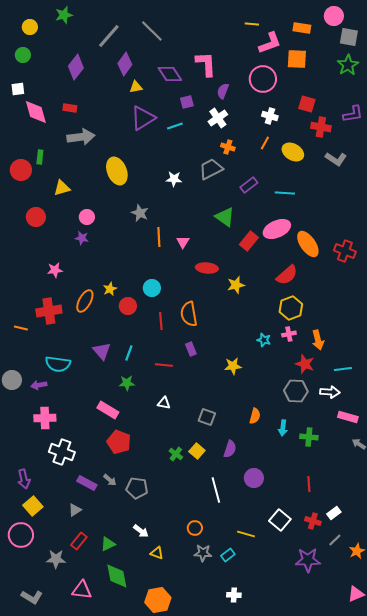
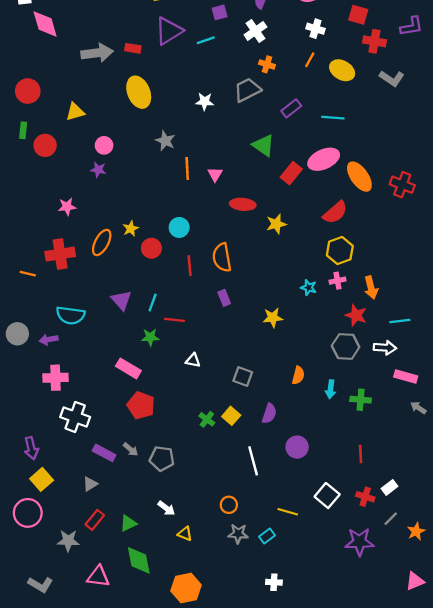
red rectangle: (70, 108) -> (133, 48), moved
green rectangle: (40, 157) -> (23, 130), moved
red line: (164, 365) -> (175, 320), moved

